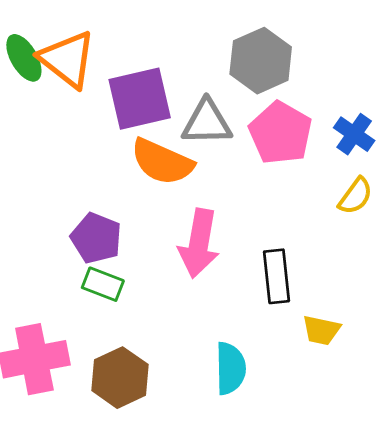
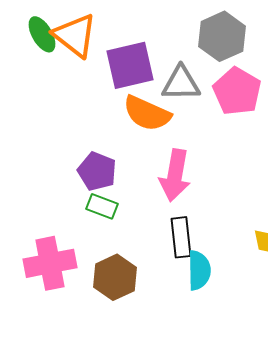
black rectangle: (277, 276) -> (181, 237), moved

